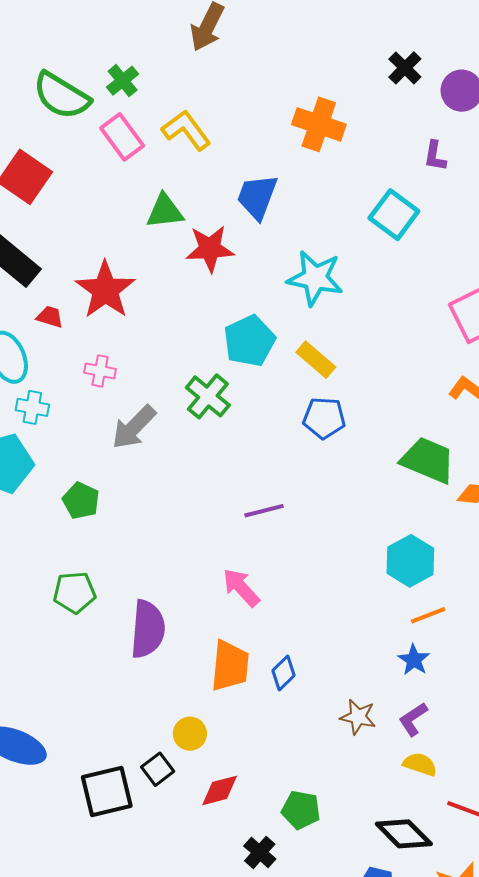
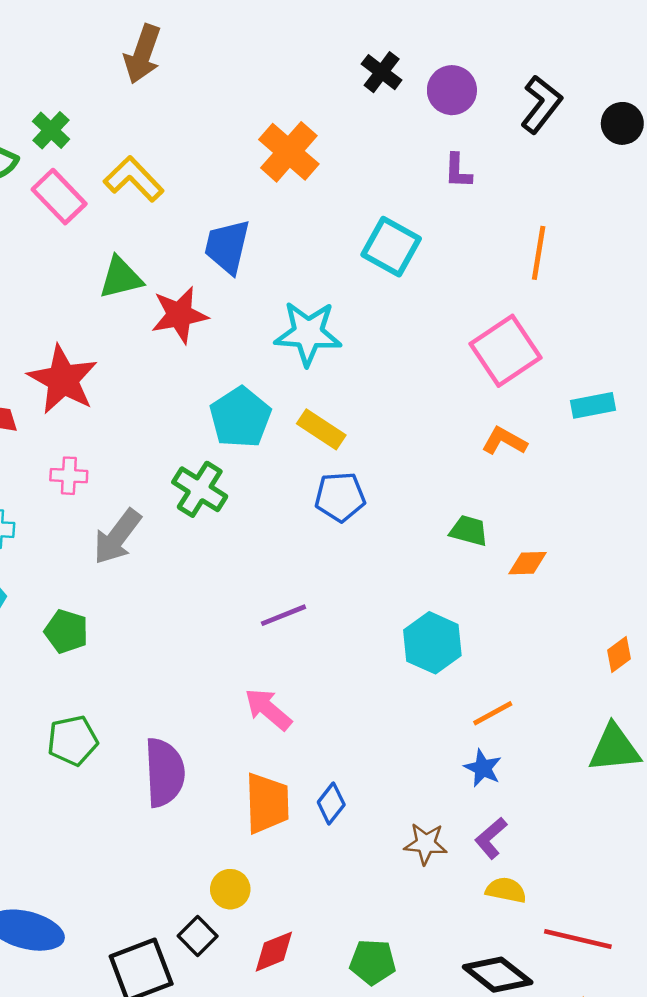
orange cross: (319, 124) -> (289, 152), turned 30
purple L-shape: (435, 156) -> (458, 171), moved
green trapezoid: (428, 460) -> (469, 531), size x0.6
cyan hexagon: (410, 561) -> (432, 643), moved

